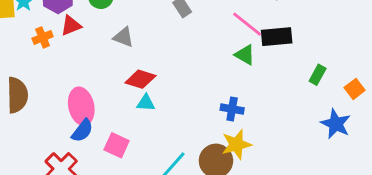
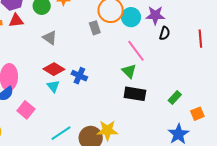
black rectangle: (277, 37) -> (135, 94), moved
cyan triangle: (146, 103) -> (53, 86), turned 32
blue cross: (232, 109) -> (79, 76), moved

